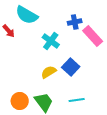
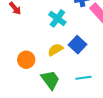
orange circle: (20, 101) -> (26, 60), moved

